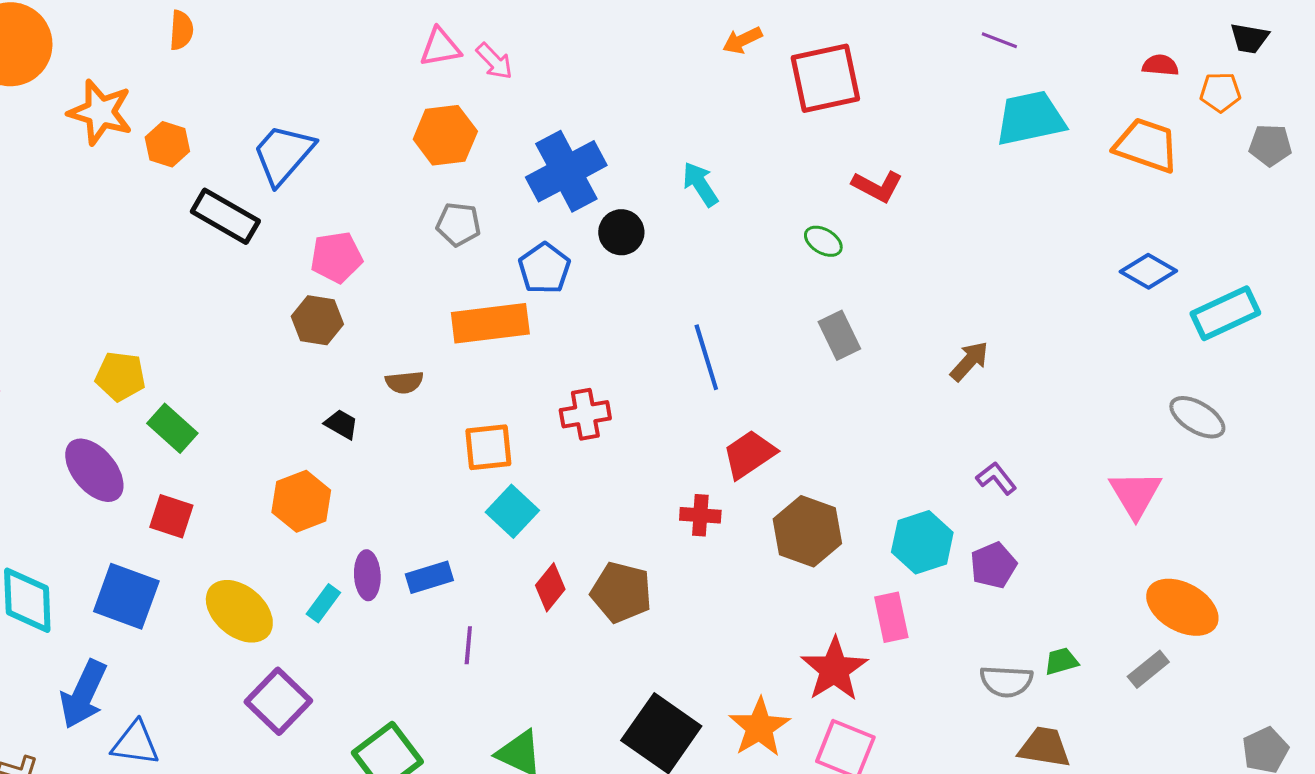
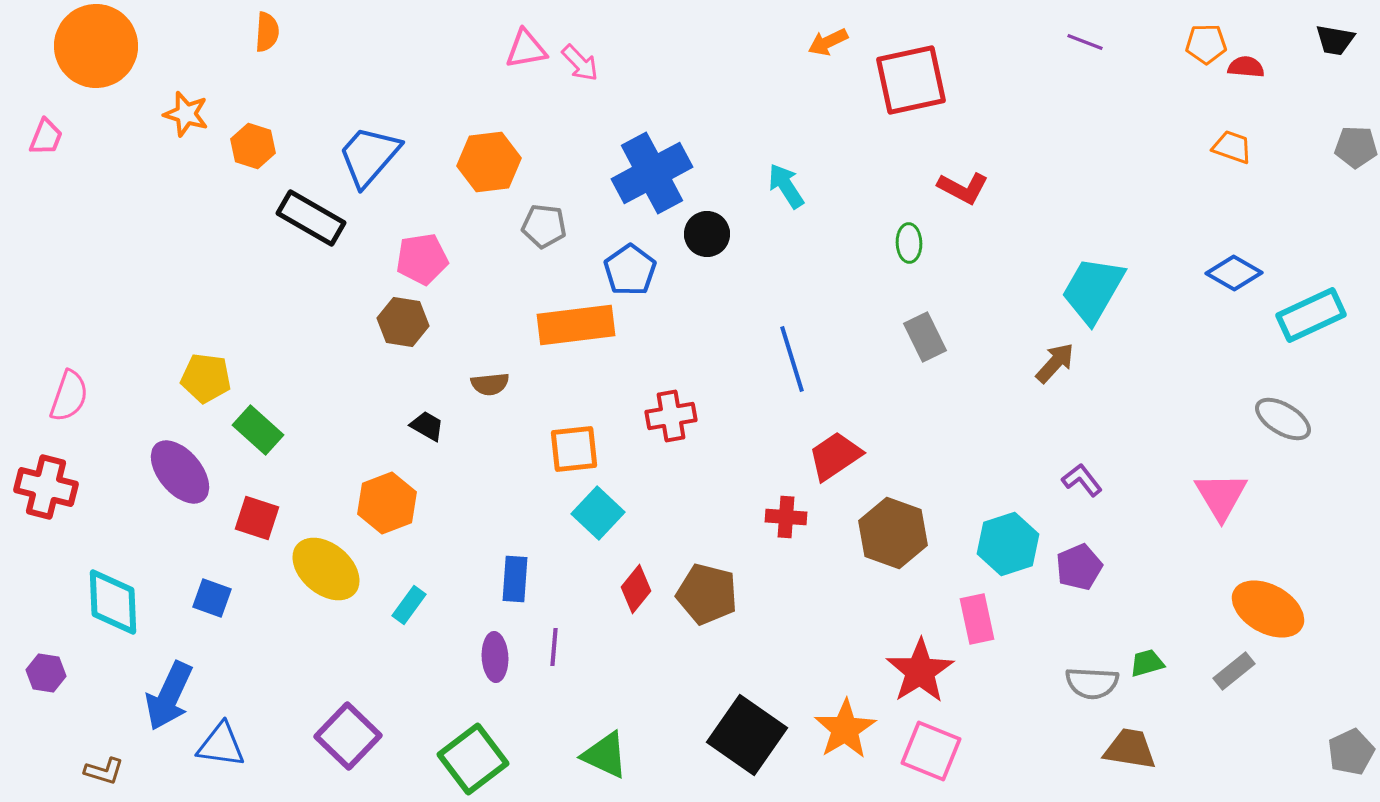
orange pentagon: (1220, 92) -> (1206, 44), moved
orange star: (100, 112) -> (186, 114), size x0.7
cyan trapezoid: (1030, 118) -> (1093, 290), moved, turned -48
orange hexagon: (445, 135) -> (489, 162), moved
orange trapezoid: (1146, 145) -> (1232, 147), size x0.6
green ellipse: (823, 241) -> (909, 243), turned 57
purple ellipse: (367, 575) -> (495, 657), moved
blue rectangle: (429, 577) -> (515, 579), turned -69
blue square: (126, 596) -> (212, 598), size x0.6
yellow ellipse: (239, 611) -> (326, 569), moved
purple square: (278, 701) -> (348, 736), moved

